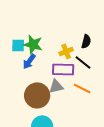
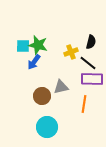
purple rectangle: (63, 69) -> (92, 79), moved
orange line: (82, 88) -> (84, 104), moved, turned 72
brown circle: (37, 95) -> (42, 96), size x0.7

